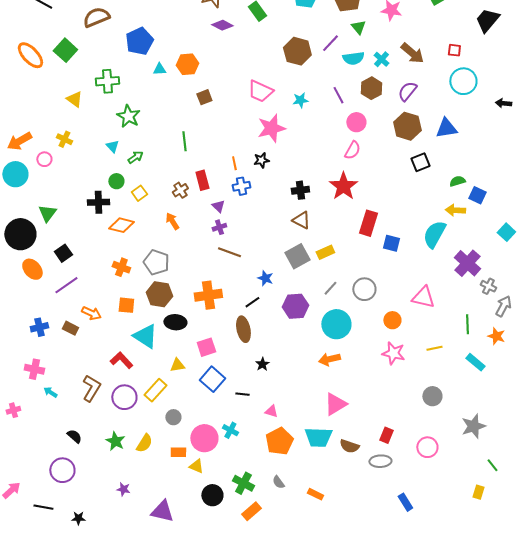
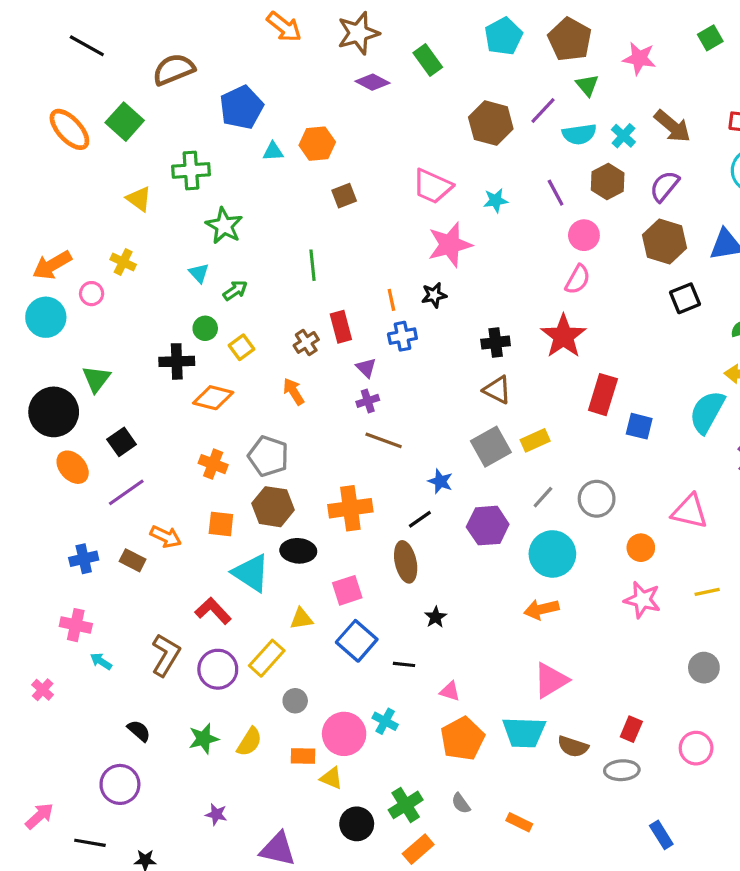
pink cross: (13, 410) -> (43, 690), turned -32
green star: (115, 441) -> (204, 739), turned 30
green cross: (243, 483) -> (406, 805), turned 30

